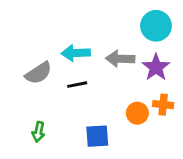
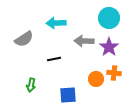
cyan arrow: (76, 53) -> (56, 23), moved
gray semicircle: (38, 73) -> (24, 39), moved
green arrow: (38, 132) -> (31, 85), moved

